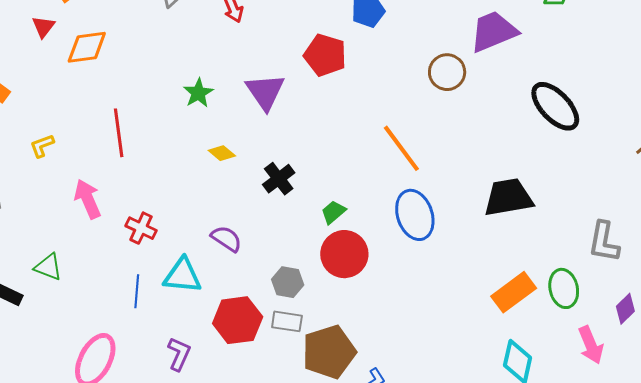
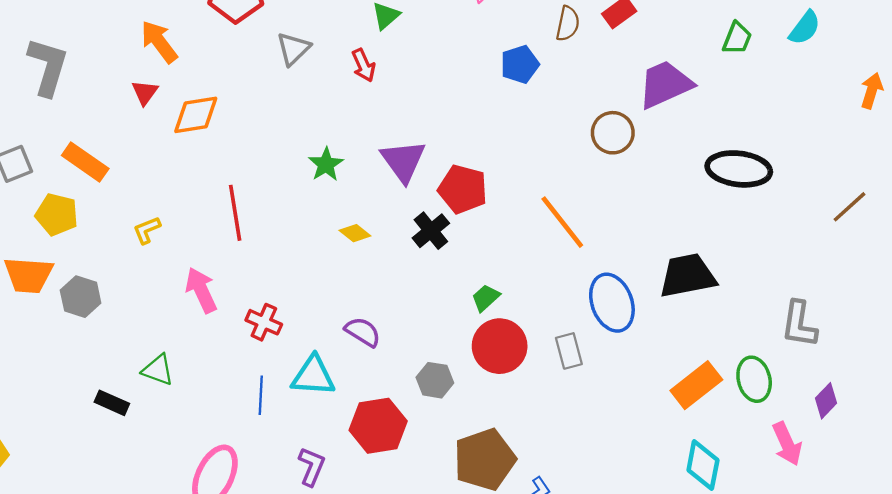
red pentagon: (325, 55) -> (463, 189), moved
black ellipse: (555, 106) -> (739, 169), turned -38
black cross: (279, 179) -> (431, 231), moved
blue ellipse: (415, 215) -> (612, 303), moved
gray rectangle: (287, 321) -> (569, 351), moved, turned 68

